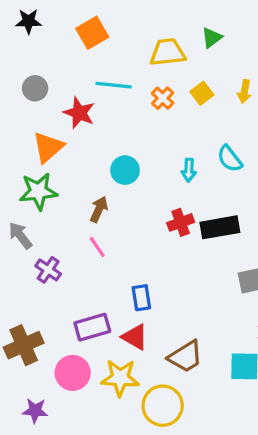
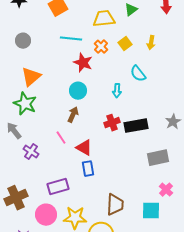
red star: (79, 113) -> (83, 63), moved
cyan semicircle: (230, 159) -> (138, 74), moved
green star: (38, 191) -> (25, 104), turned 30
brown arrow: (99, 209) -> (73, 115), moved
red triangle: (135, 337) -> (84, 148), moved
brown trapezoid: (186, 357) -> (115, 205), turned -55

